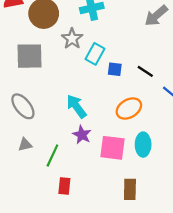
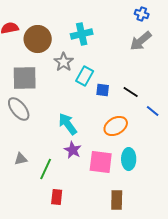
gray ellipse: (23, 106) -> (19, 109), moved

